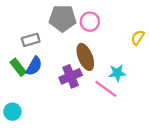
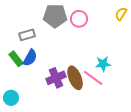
yellow semicircle: (138, 38) -> (121, 14), moved
brown ellipse: (85, 57) -> (75, 78), moved
purple cross: (71, 76) -> (56, 78), moved

